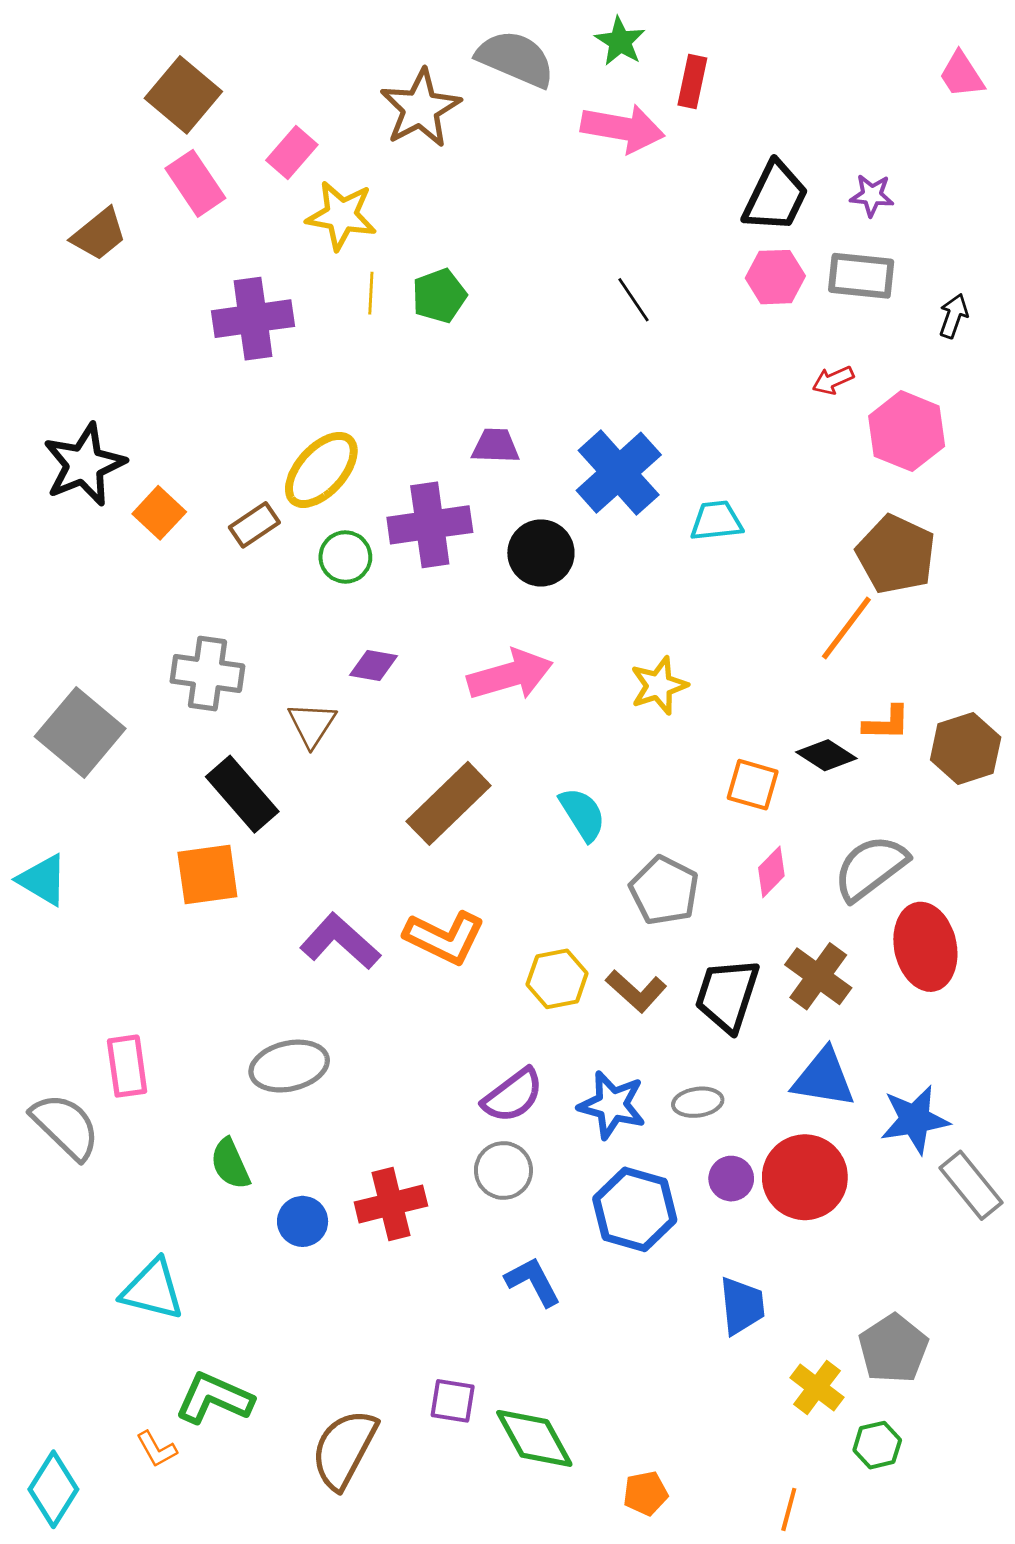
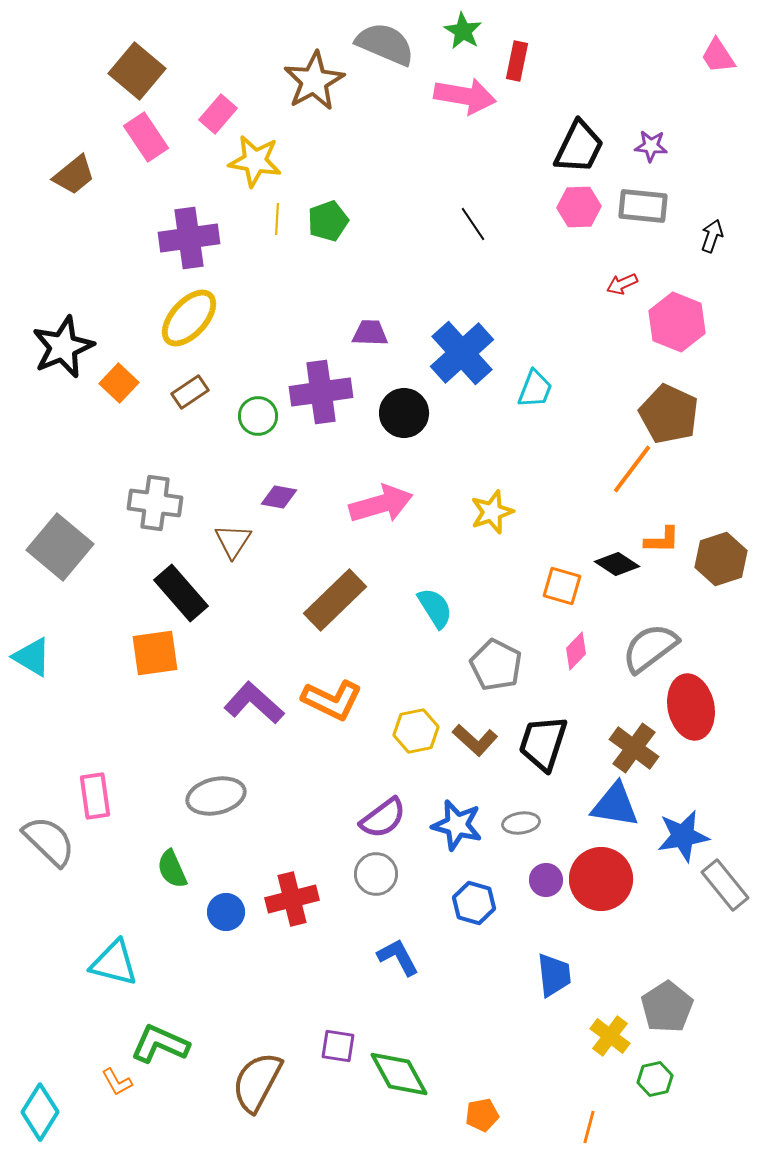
yellow ellipse: (321, 470) -> (189, 318), moved
cyan trapezoid: (716, 521) -> (535, 389), turned 117
brown cross: (818, 976) -> (634, 748), moved
blue hexagon: (635, 1209) -> (474, 903), size x0.7

